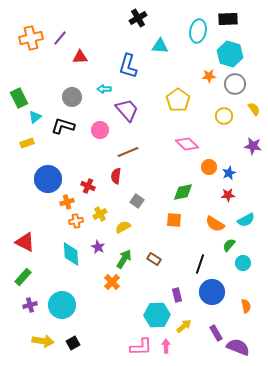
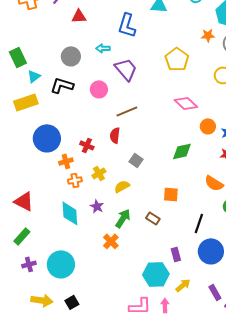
yellow rectangle: (27, 143) -> (26, 102), size x1.6
orange square: (174, 220) -> (171, 194), moved

